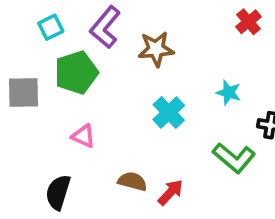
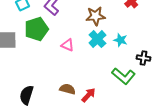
brown star: (156, 49) -> (95, 16), moved
cyan cross: (169, 112) -> (97, 39), moved
pink triangle: (83, 136) -> (67, 45), moved

